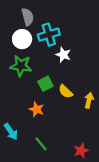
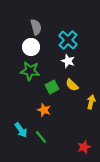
cyan cross: (49, 35) -> (68, 40), moved, turned -30
yellow semicircle: (66, 91) -> (72, 85), moved
green line: (41, 144) -> (41, 137), moved

